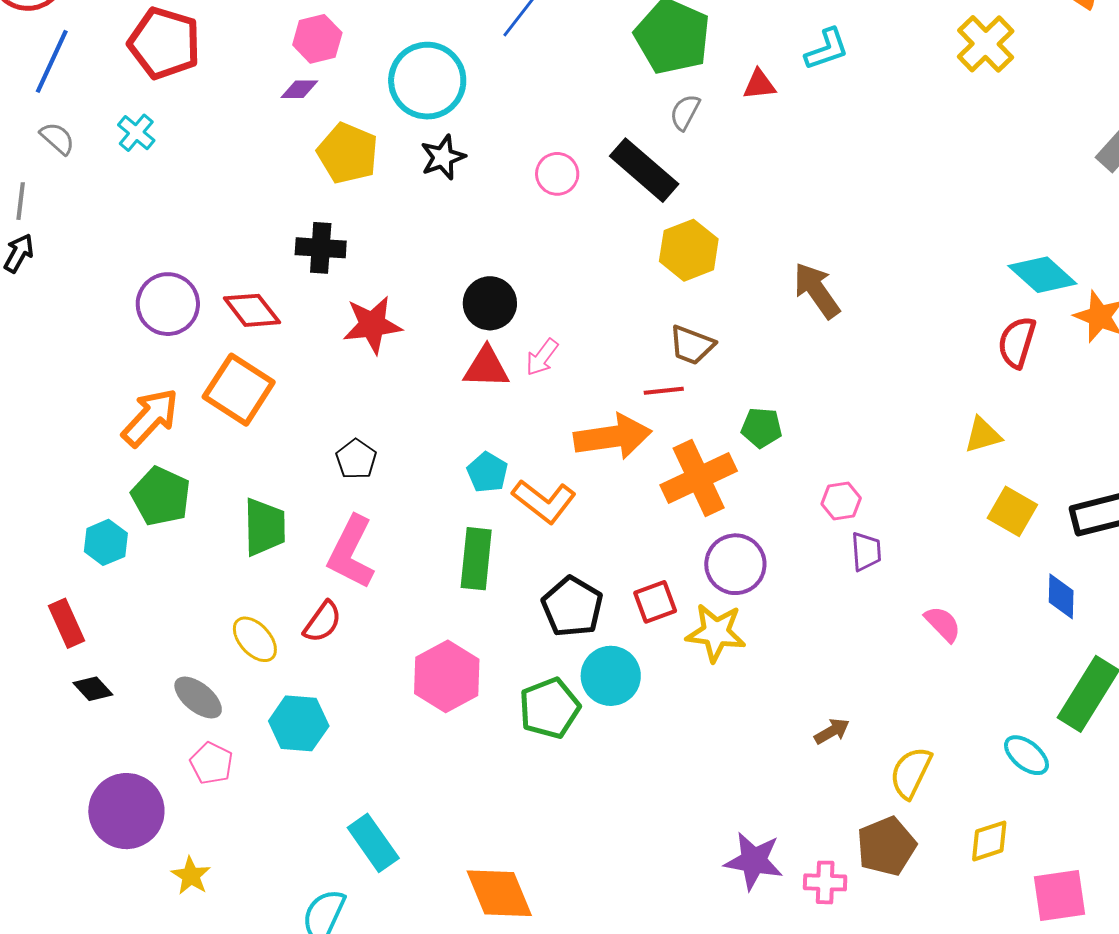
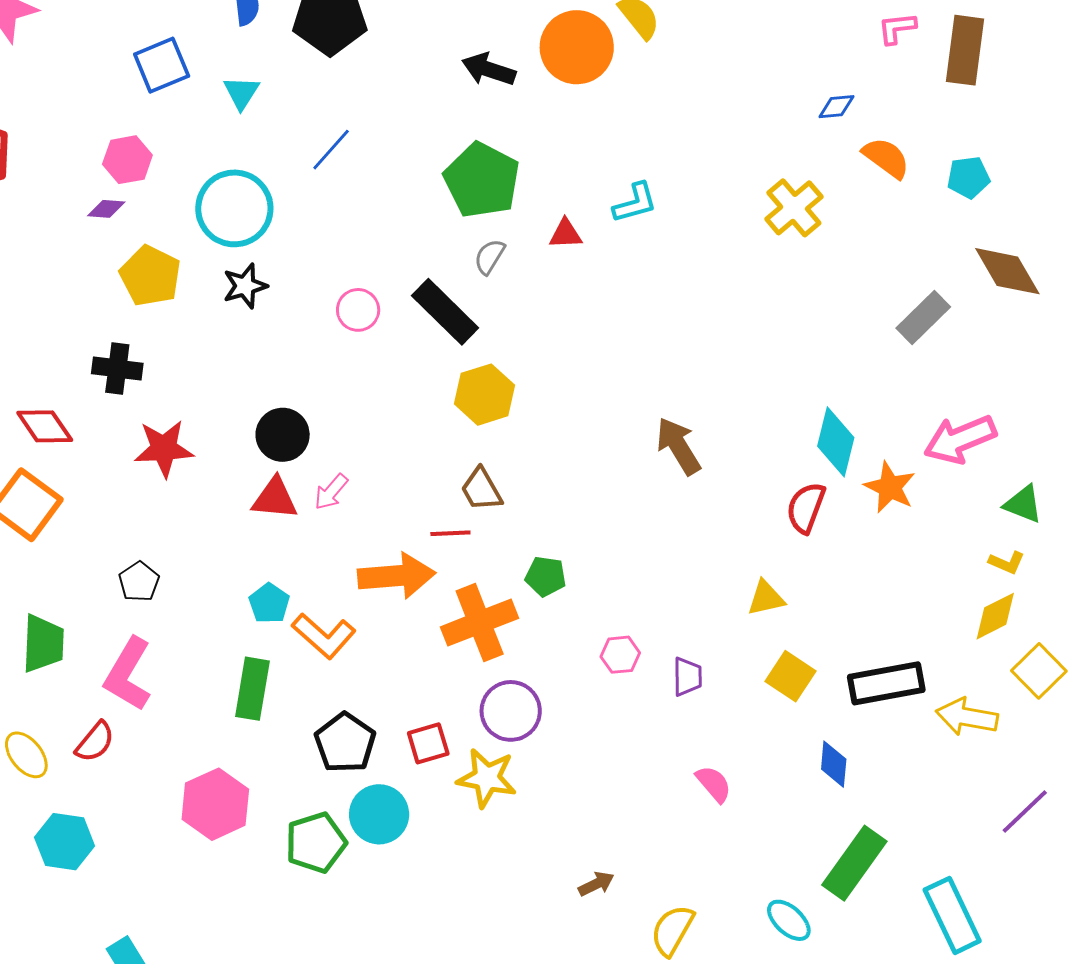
cyan diamond: (1042, 275) -> (836, 442), turned 58
brown arrow: (817, 290) -> (678, 446), moved
brown trapezoid: (692, 345) -> (481, 489), turned 36
purple trapezoid: (866, 551) -> (687, 677), moved

